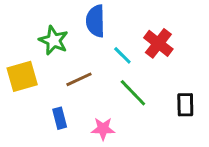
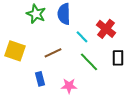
green star: (54, 40) -> (36, 14), moved
yellow square: (22, 76) -> (15, 51), turned 35
black rectangle: (185, 105) -> (118, 58), moved

